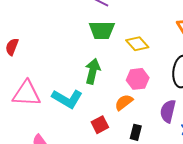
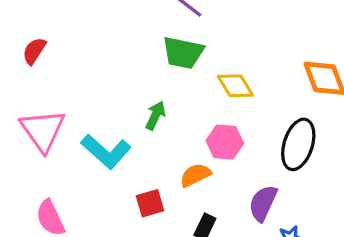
green arrow: (93, 71) -> (155, 115), size x0.7
pink triangle: (27, 94) -> (43, 130), turned 40

